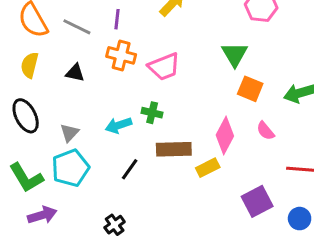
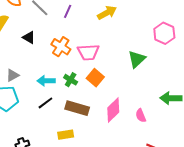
orange cross: (121, 55) -> (61, 47), moved
orange square: (250, 89) -> (95, 78), moved
yellow rectangle: (208, 168) -> (66, 135), moved
black line: (130, 169) -> (45, 103), moved

